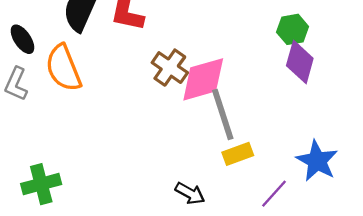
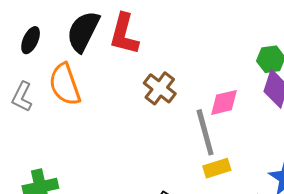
black ellipse: (22, 39) -> (31, 40), moved, turned 56
pink diamond: (203, 79) -> (224, 102), moved, size x0.7

